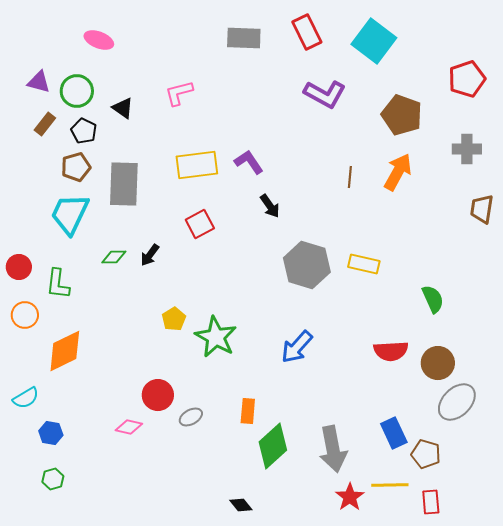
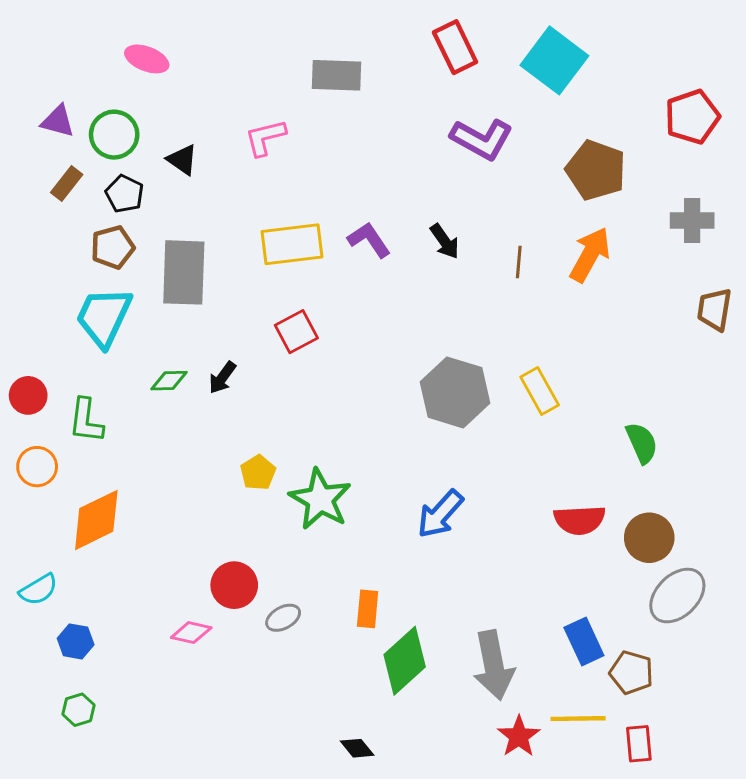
gray rectangle: (244, 38) -> (336, 75), moved
black arrow: (270, 206) -> (445, 241), moved
yellow rectangle: (364, 264) -> (540, 391), turned 48

